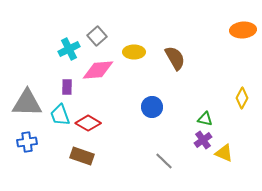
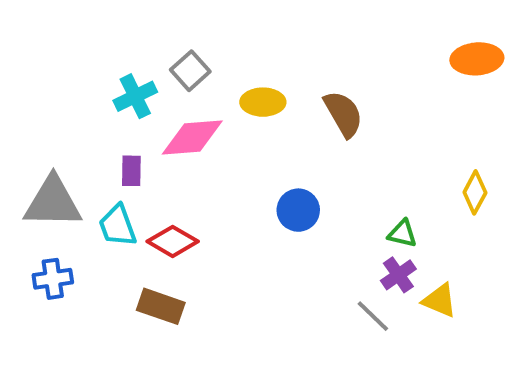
gray line: (164, 161) -> (373, 316), moved

